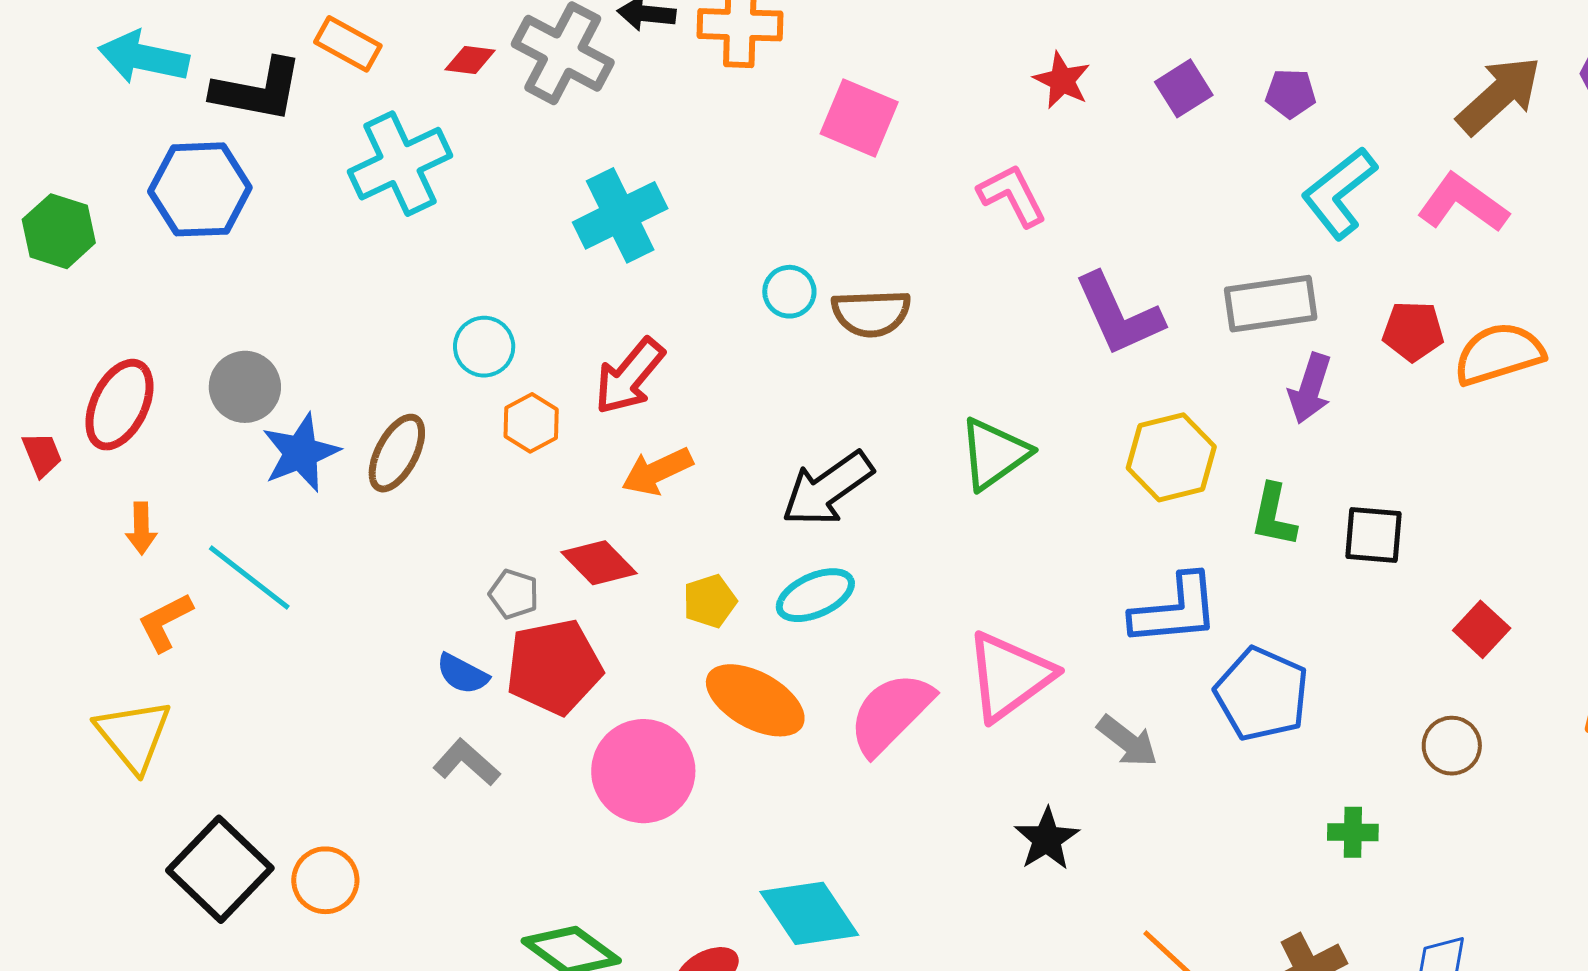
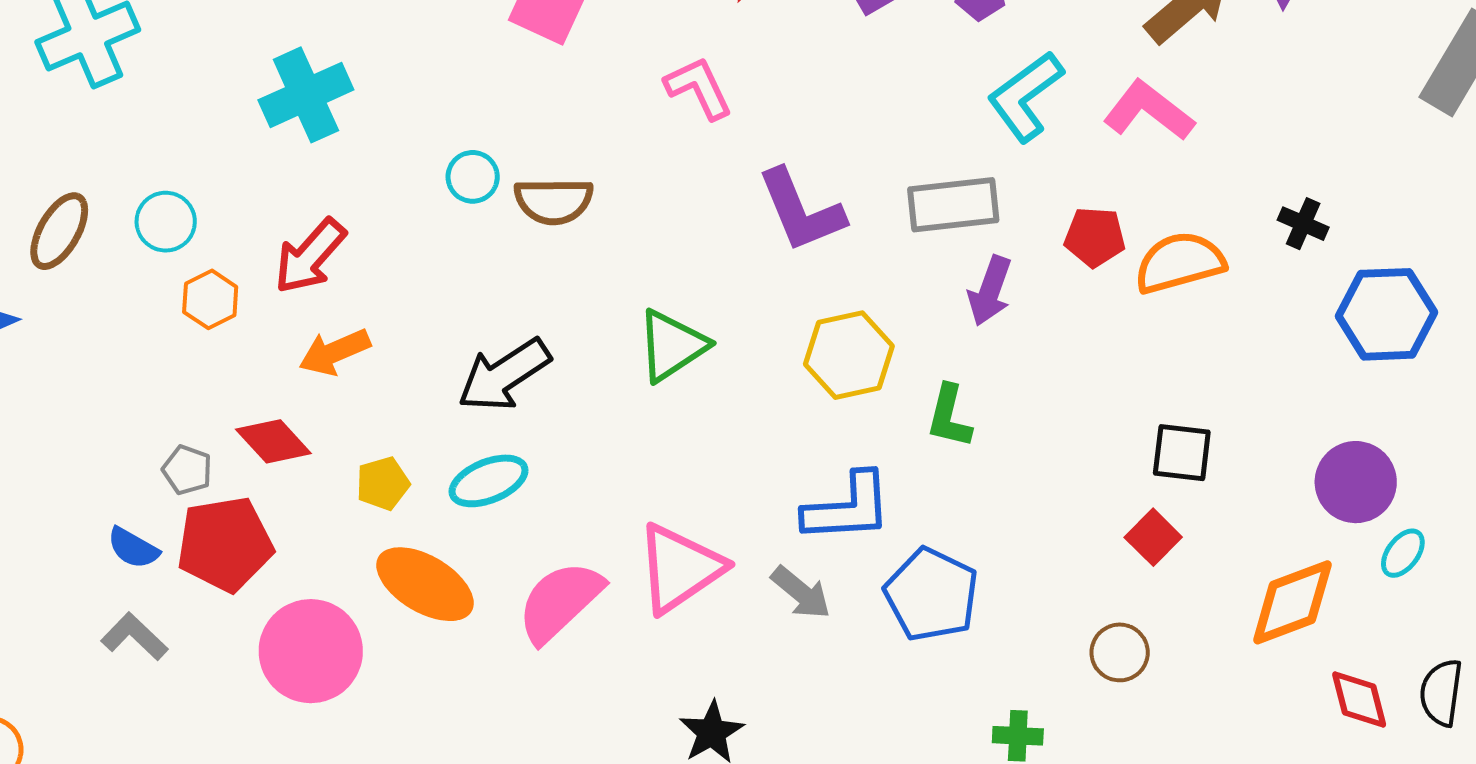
brown ellipse: (397, 453) -> (59, 231), moved
black square: (1374, 535) -> (1182, 453), moved
gray arrow: (1127, 741) -> (801, 593), moved

